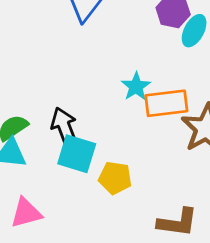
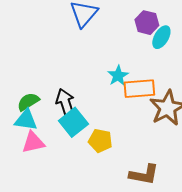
cyan square: (77, 154) -> (73, 122), turned 32
pink triangle: (26, 213) -> (33, 142), moved

